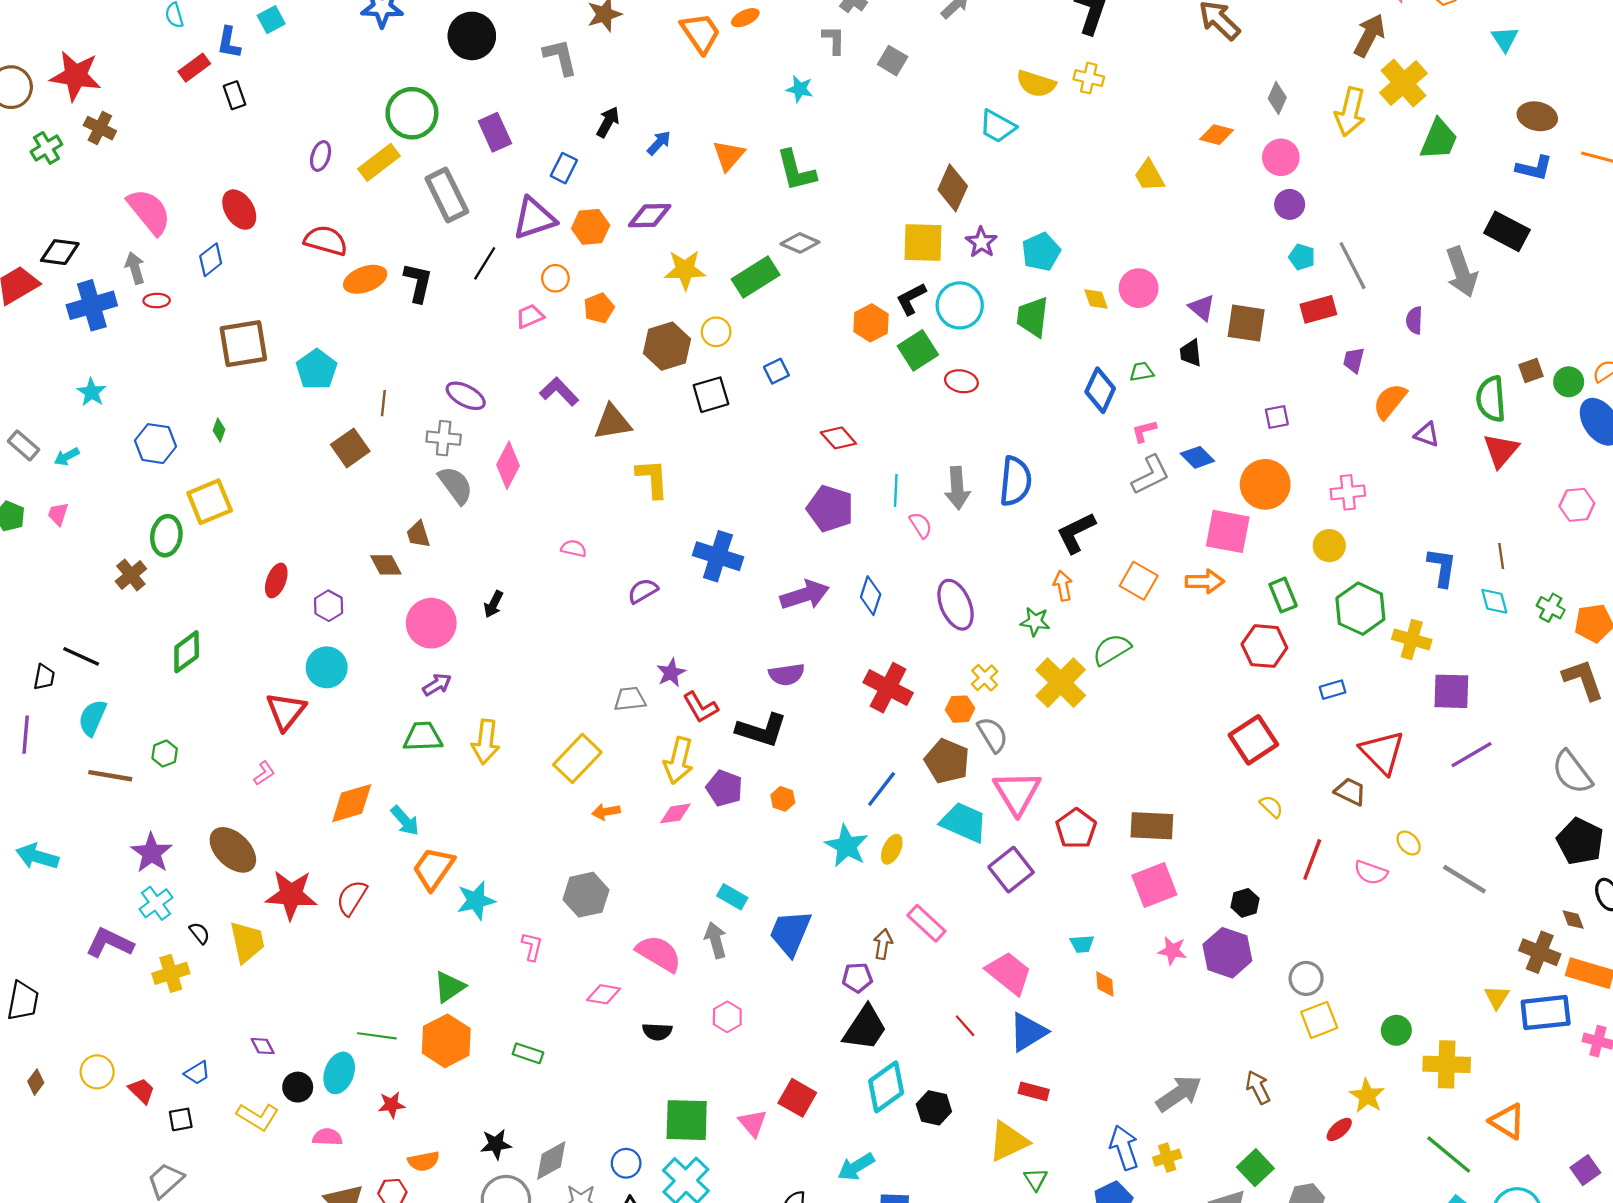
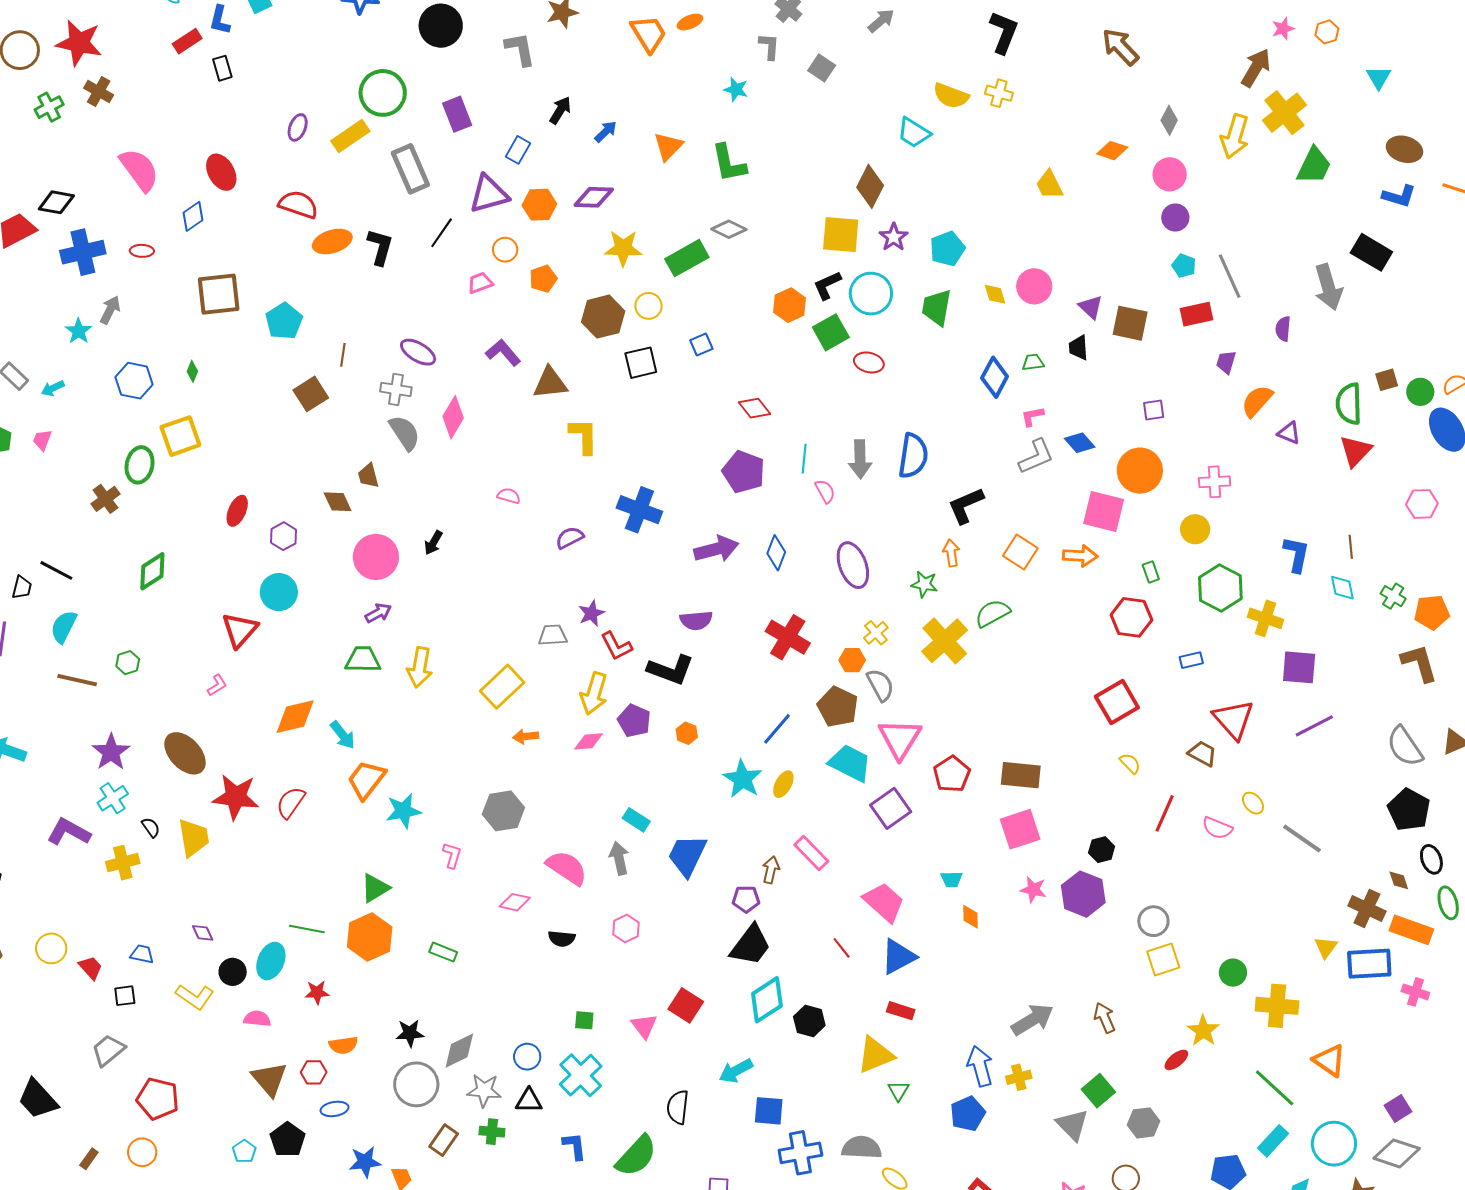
gray arrow: (135, 268) -> (110, 310), moved, turned 40
green rectangle: (1283, 595) -> (1151, 572), size x0.7
blue trapezoid: (197, 1073) -> (142, 954), turned -140
green square: (687, 1120) -> (584, 1020), size x0.5

